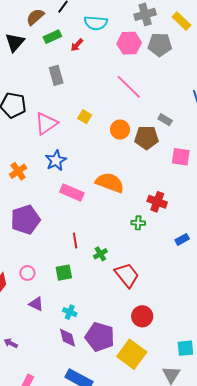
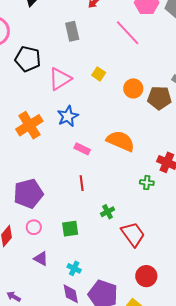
pink line: (129, 87) -> (128, 33), moved
orange cross: (18, 171) -> (29, 125), size x1.5
pink rectangle: (72, 192) -> (82, 149), size x0.7
purple pentagon: (25, 220) -> (28, 194), moved
red line: (75, 240) -> (82, 183), moved

